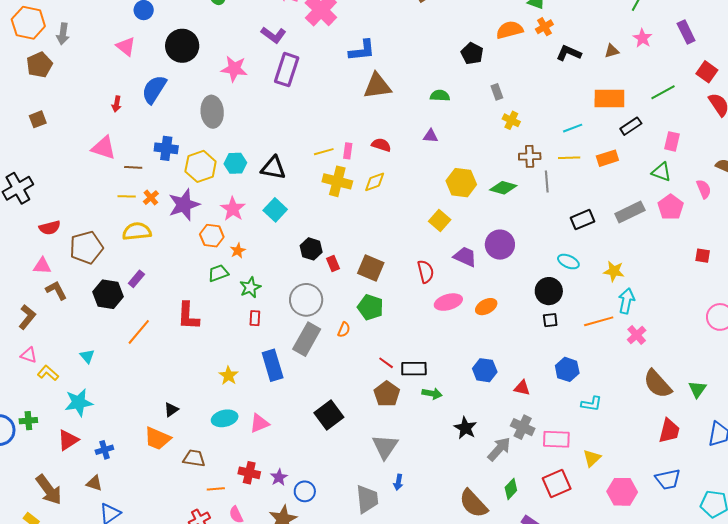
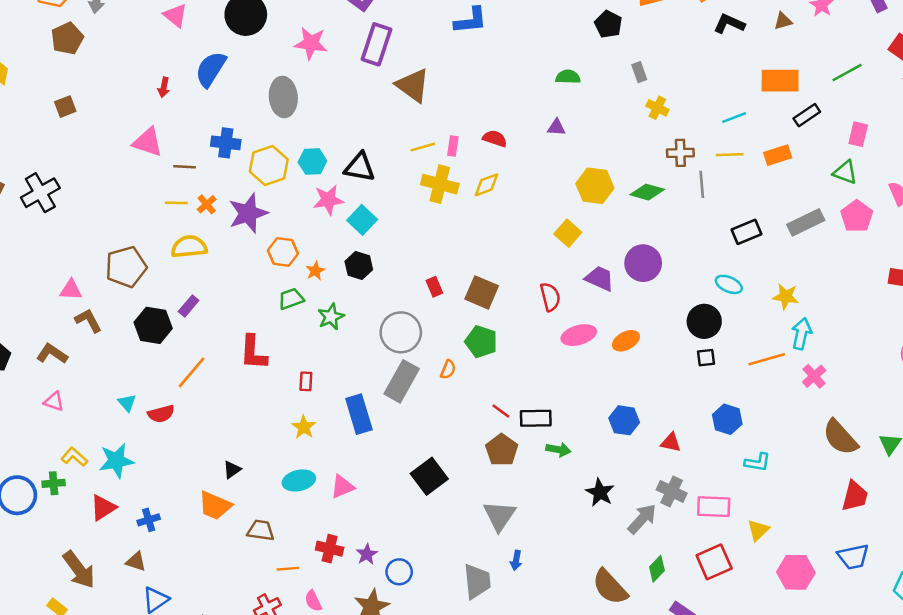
brown triangle: (377, 86) -> (413, 85), moved, turned 44
pink star: (233, 209) -> (328, 200), moved, turned 30
red semicircle: (50, 228) -> (161, 414), moved
black hexagon: (311, 249) -> (359, 266), moved
brown L-shape: (27, 317) -> (52, 354), turned -95
red rectangle: (255, 318) -> (306, 381), moved
yellow L-shape: (48, 373) -> (74, 457), moved

